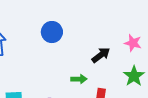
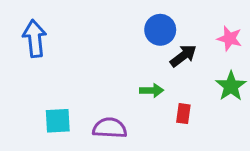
blue circle: (52, 32) -> (160, 30), moved

